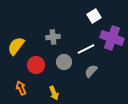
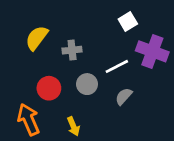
yellow semicircle: (16, 46) -> (37, 38), moved
orange arrow: (21, 88) -> (29, 119), size x1.6

